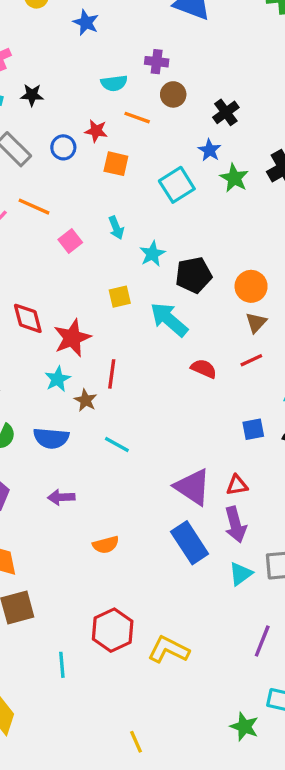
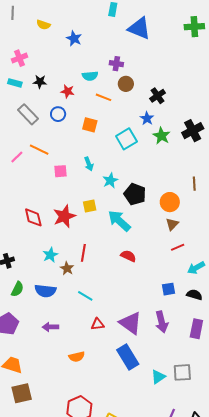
red star: (96, 131) -> (68, 91), moved
pink square: (70, 241) -> (61, 171), turned 32
black pentagon: (194, 275) -> (135, 194), turned 30
red star: (72, 338) -> (64, 216), moved
red line: (251, 360) -> (178, 247), moved
red semicircle: (204, 369) -> (128, 256), moved
red triangle: (237, 485) -> (98, 324), moved
purple arrow: (235, 525) -> (162, 322), moved

